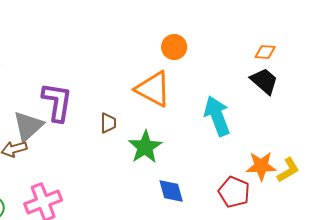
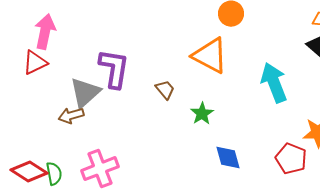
brown trapezoid: (108, 123) -> (165, 90), turned -40
green star: (145, 147) -> (202, 114), size x0.7

